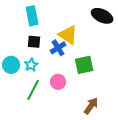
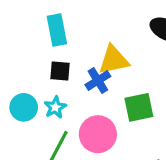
yellow triangle: (68, 35) -> (114, 60), turned -45
pink circle: (58, 82) -> (98, 134), size x1.5

